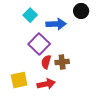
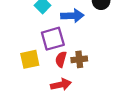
purple square: (39, 44) -> (53, 39), turned 30
yellow square: (19, 80) -> (30, 59), moved

